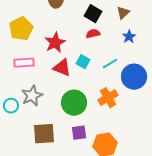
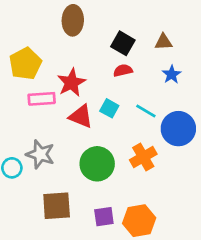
brown triangle: (123, 13) -> (163, 42), turned 40
pink rectangle: (24, 63) -> (42, 99), moved
cyan line: (110, 64) -> (146, 111), turned 63
gray star: (32, 96) -> (40, 154), turned -30
purple square: (79, 133) -> (104, 217), moved

